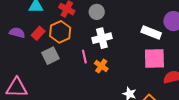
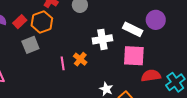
white cross: (102, 38) -> (102, 39), moved
pink line: (84, 57) -> (63, 63), moved

